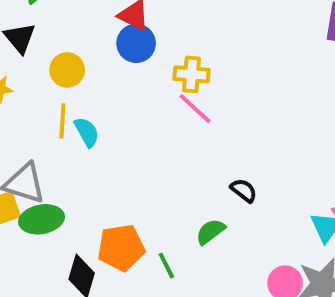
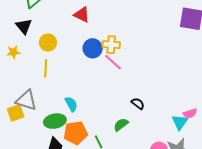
blue circle: (136, 43) -> (93, 48), moved
cyan semicircle: (87, 132) -> (71, 104), moved
green ellipse: (42, 219) -> (55, 121), moved

